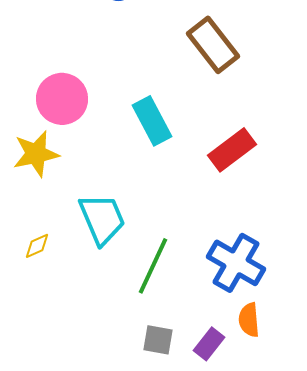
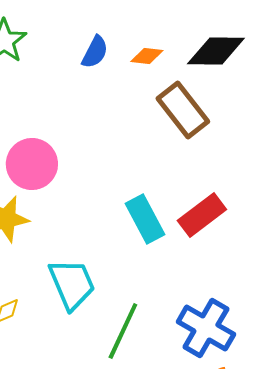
cyan rectangle: (152, 121) -> (145, 219), moved

